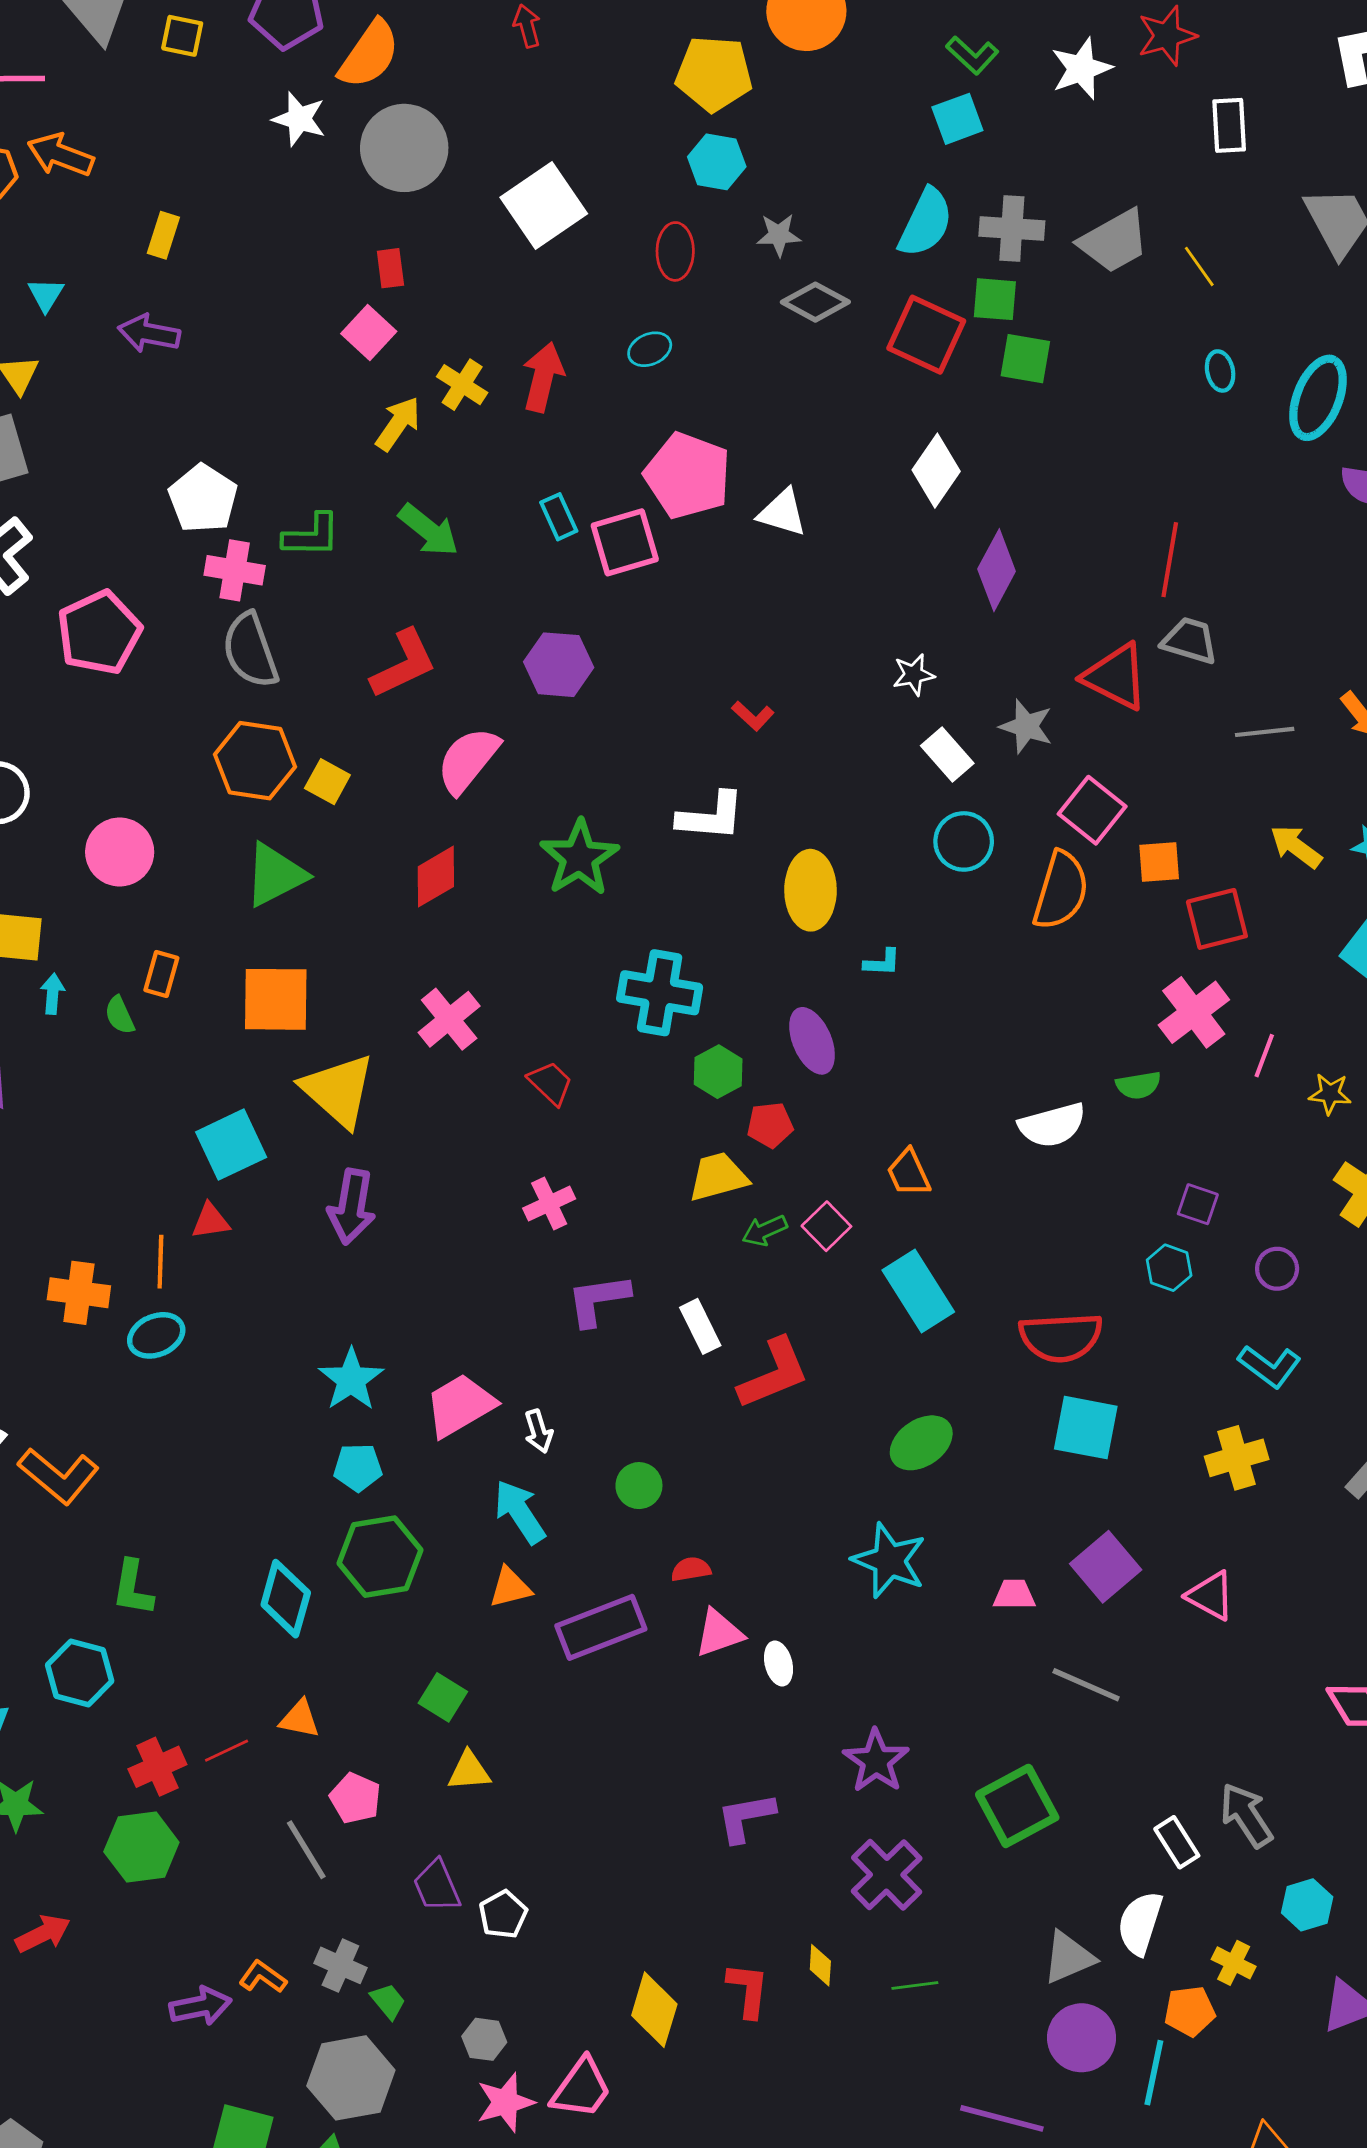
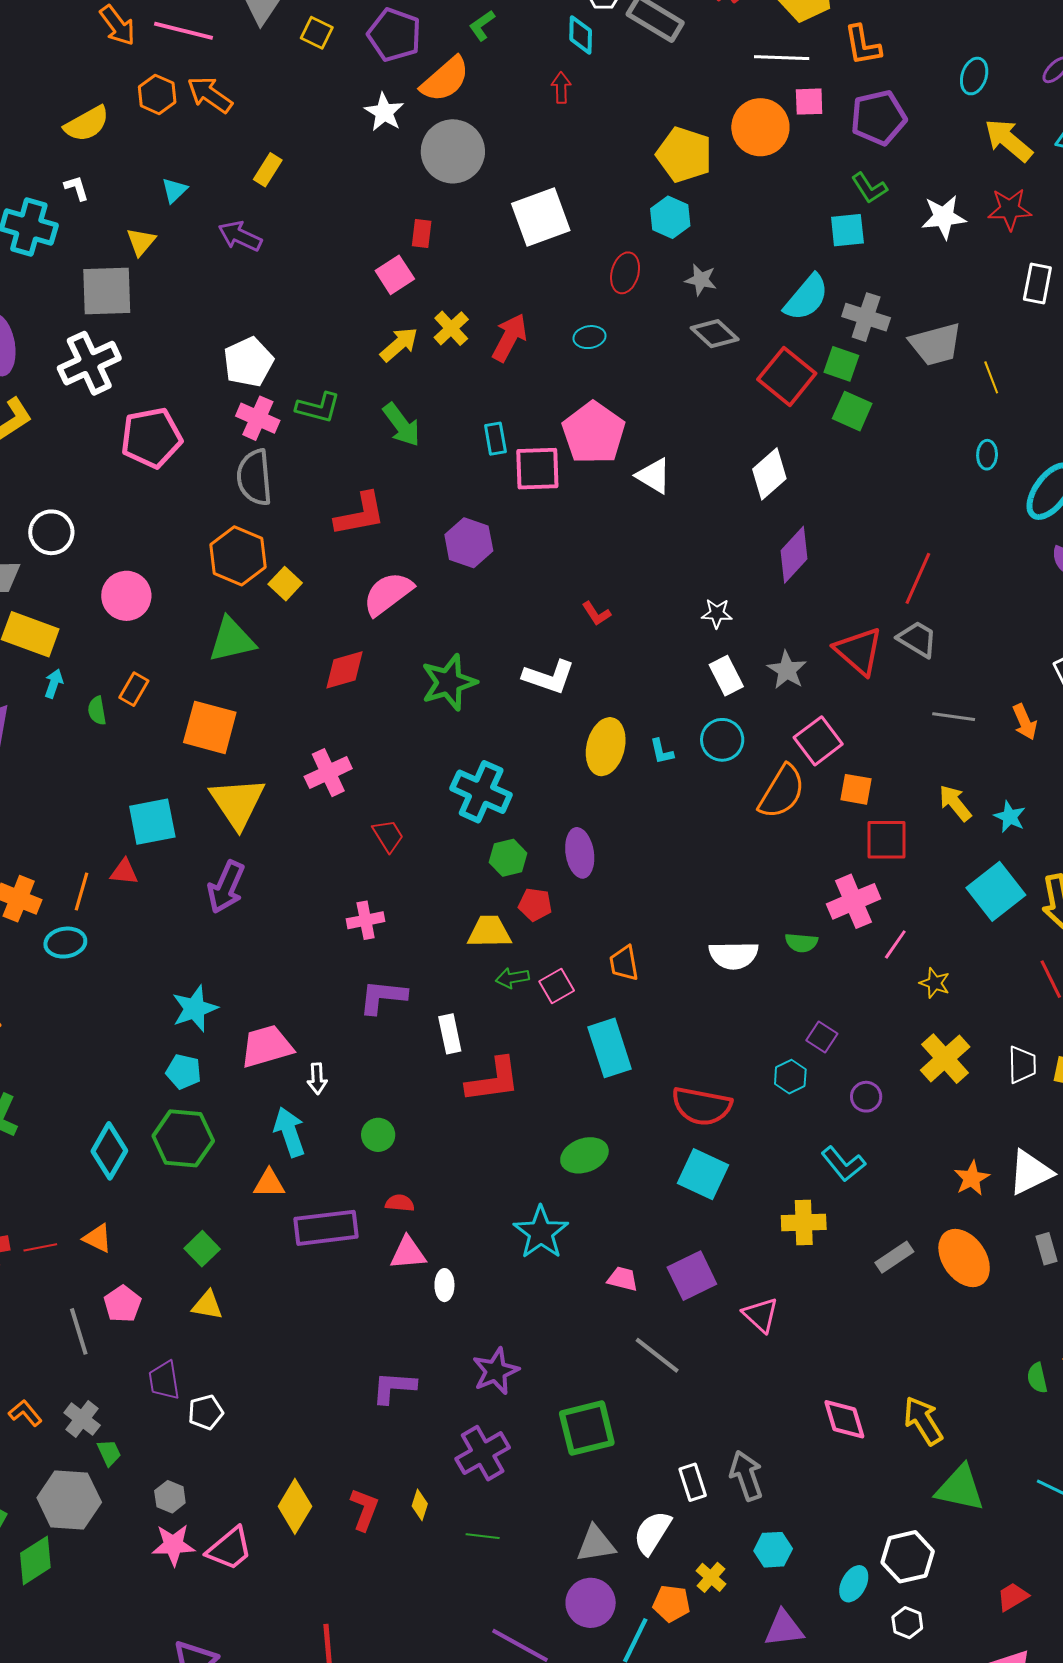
cyan L-shape: (882, 962) -> (662, 751), moved, turned 60

